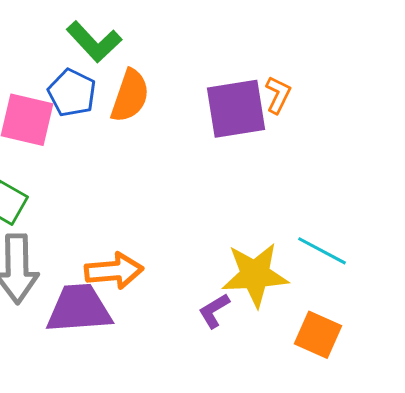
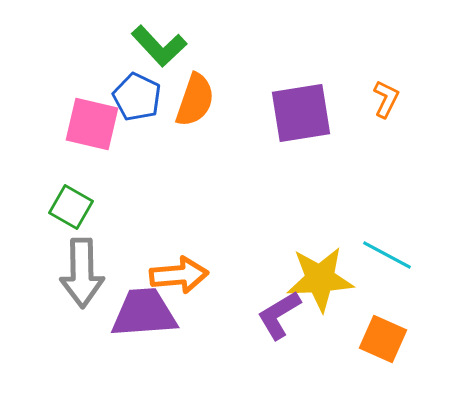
orange L-shape: (278, 95) -> (386, 99), moved
purple L-shape: (214, 311) -> (279, 315), size x1.4

